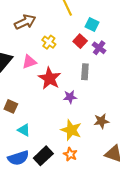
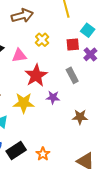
red square: (80, 41) -> (73, 44), turned 32
gray rectangle: (85, 72) -> (72, 75), turned -42
brown star: (101, 121) -> (80, 117), moved
yellow star: (71, 130) -> (24, 103), moved, turned -30

